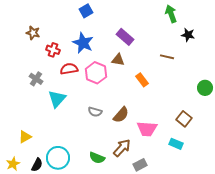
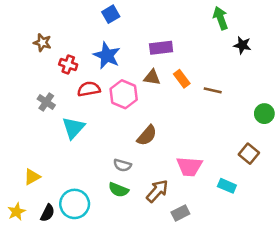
purple rectangle: (125, 37) -> (161, 48), turned -48
brown line: (167, 57) -> (213, 90), moved
orange rectangle: (142, 80) -> (182, 79), moved
gray semicircle: (95, 112) -> (122, 165), moved
brown semicircle: (121, 115) -> (147, 136), moved
brown square: (184, 119) -> (249, 154), moved
green semicircle: (97, 158) -> (118, 190), moved

